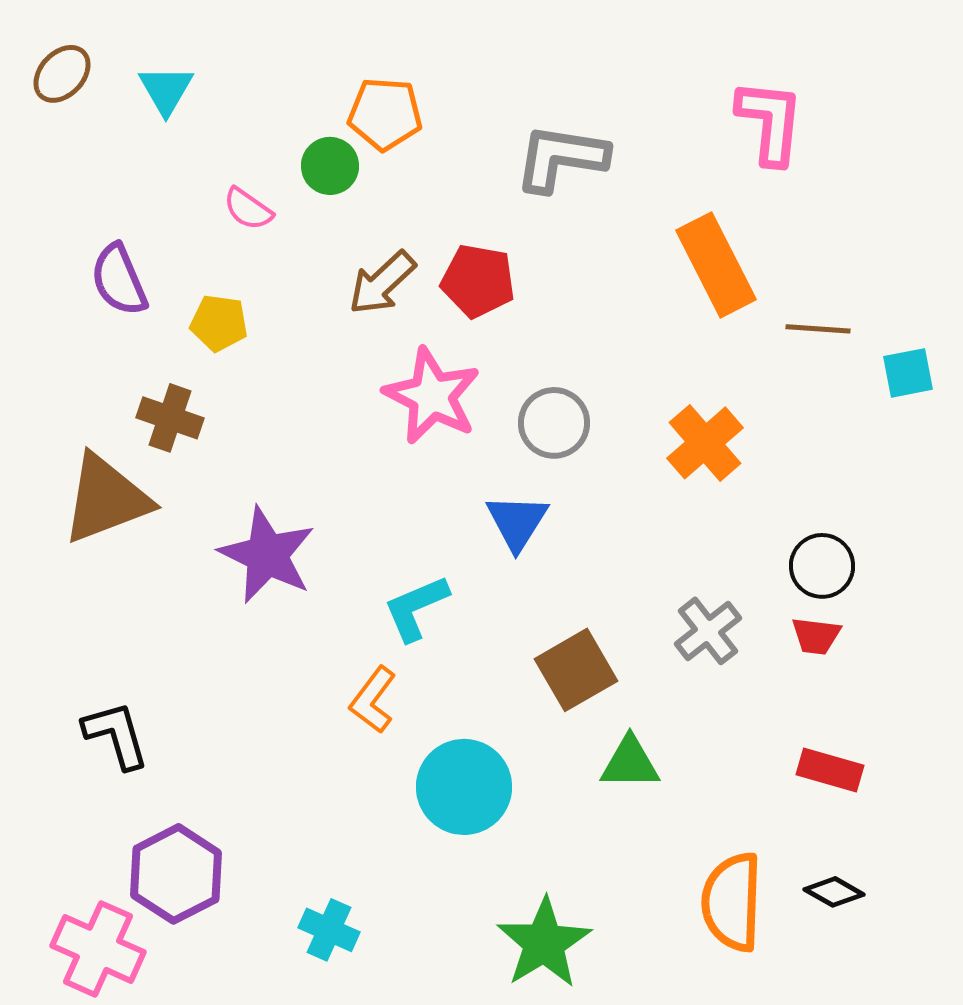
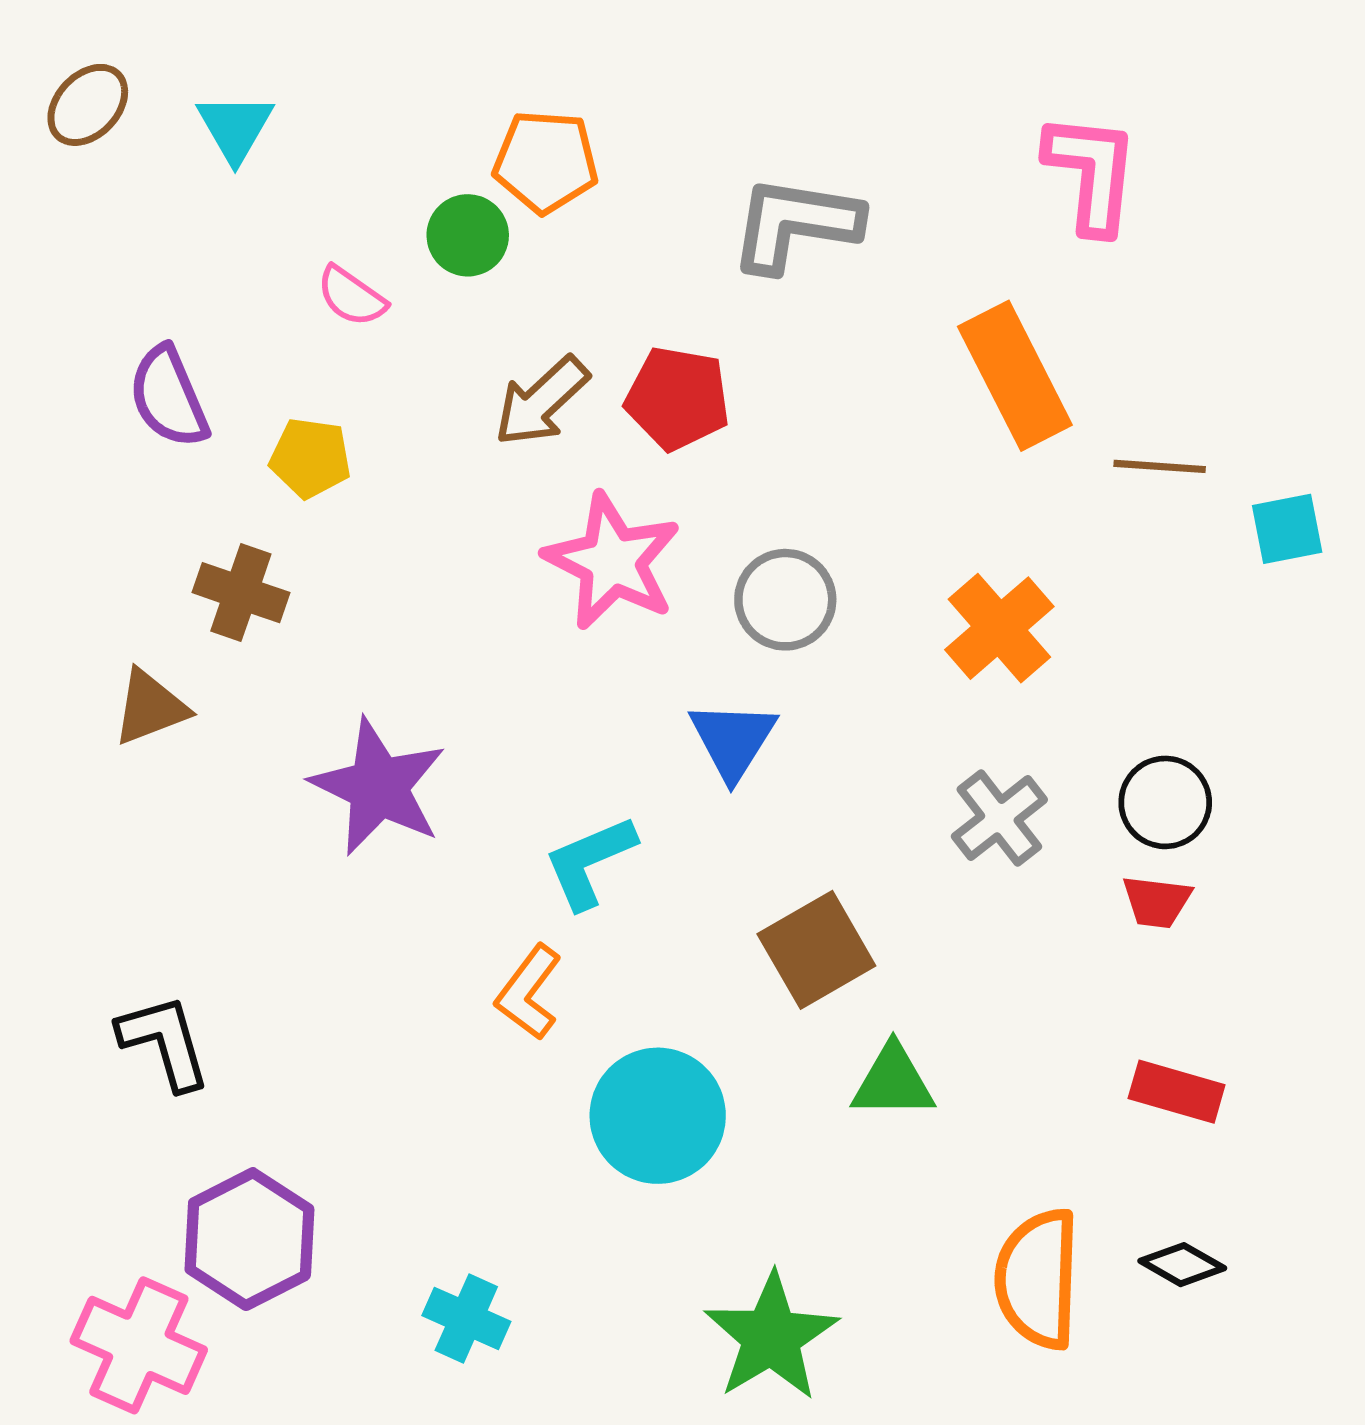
brown triangle: (106, 499) -> (150, 707), size x0.6
gray cross: (708, 631) -> (999, 818), moved

